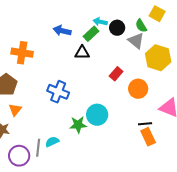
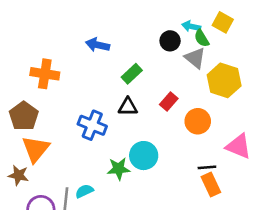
cyan arrow: (100, 22) -> (191, 26), moved
green rectangle: (91, 34) -> (132, 74), moved
black triangle: (82, 53) -> (128, 107), moved
orange triangle: (15, 110) -> (36, 149), size x1.6

